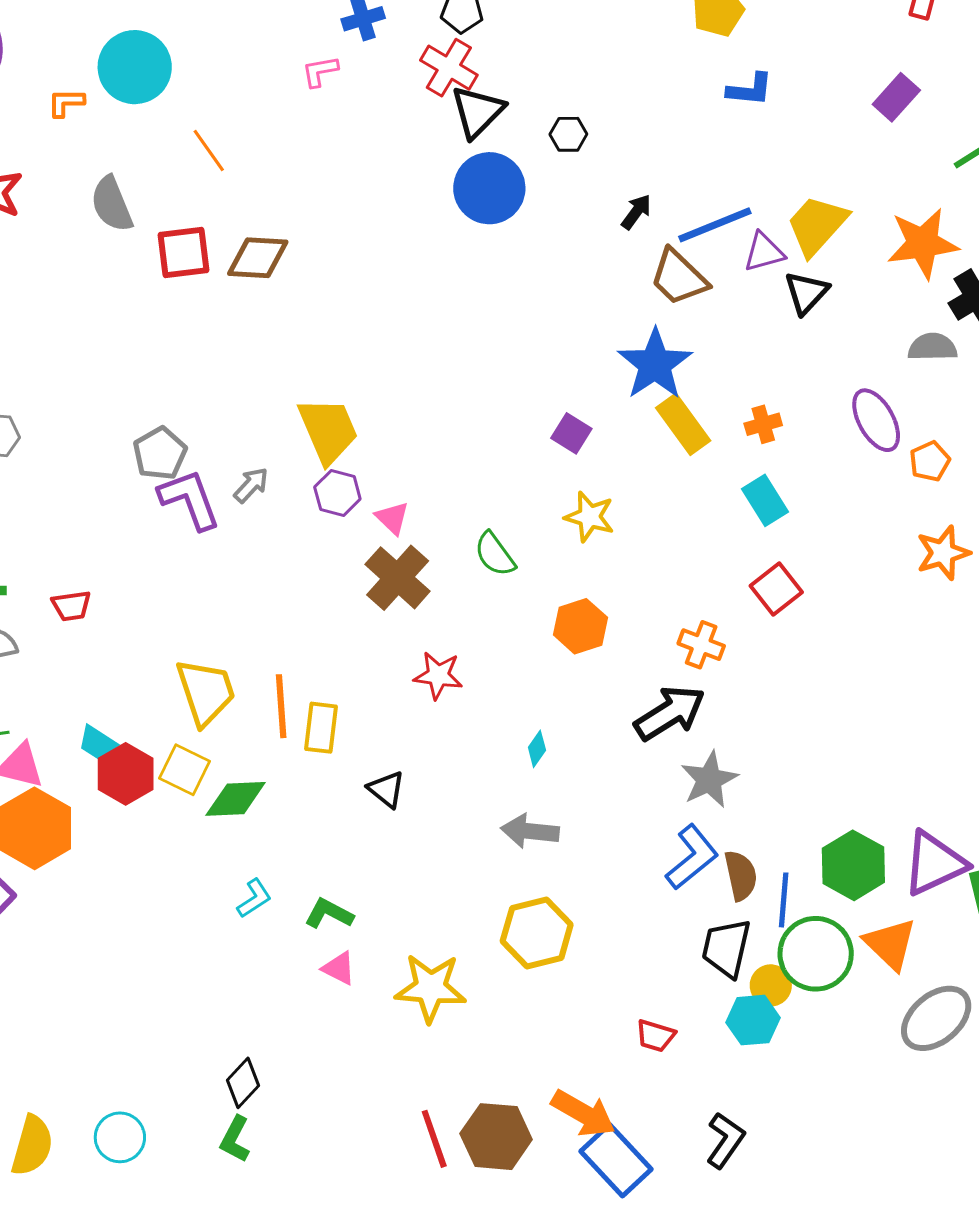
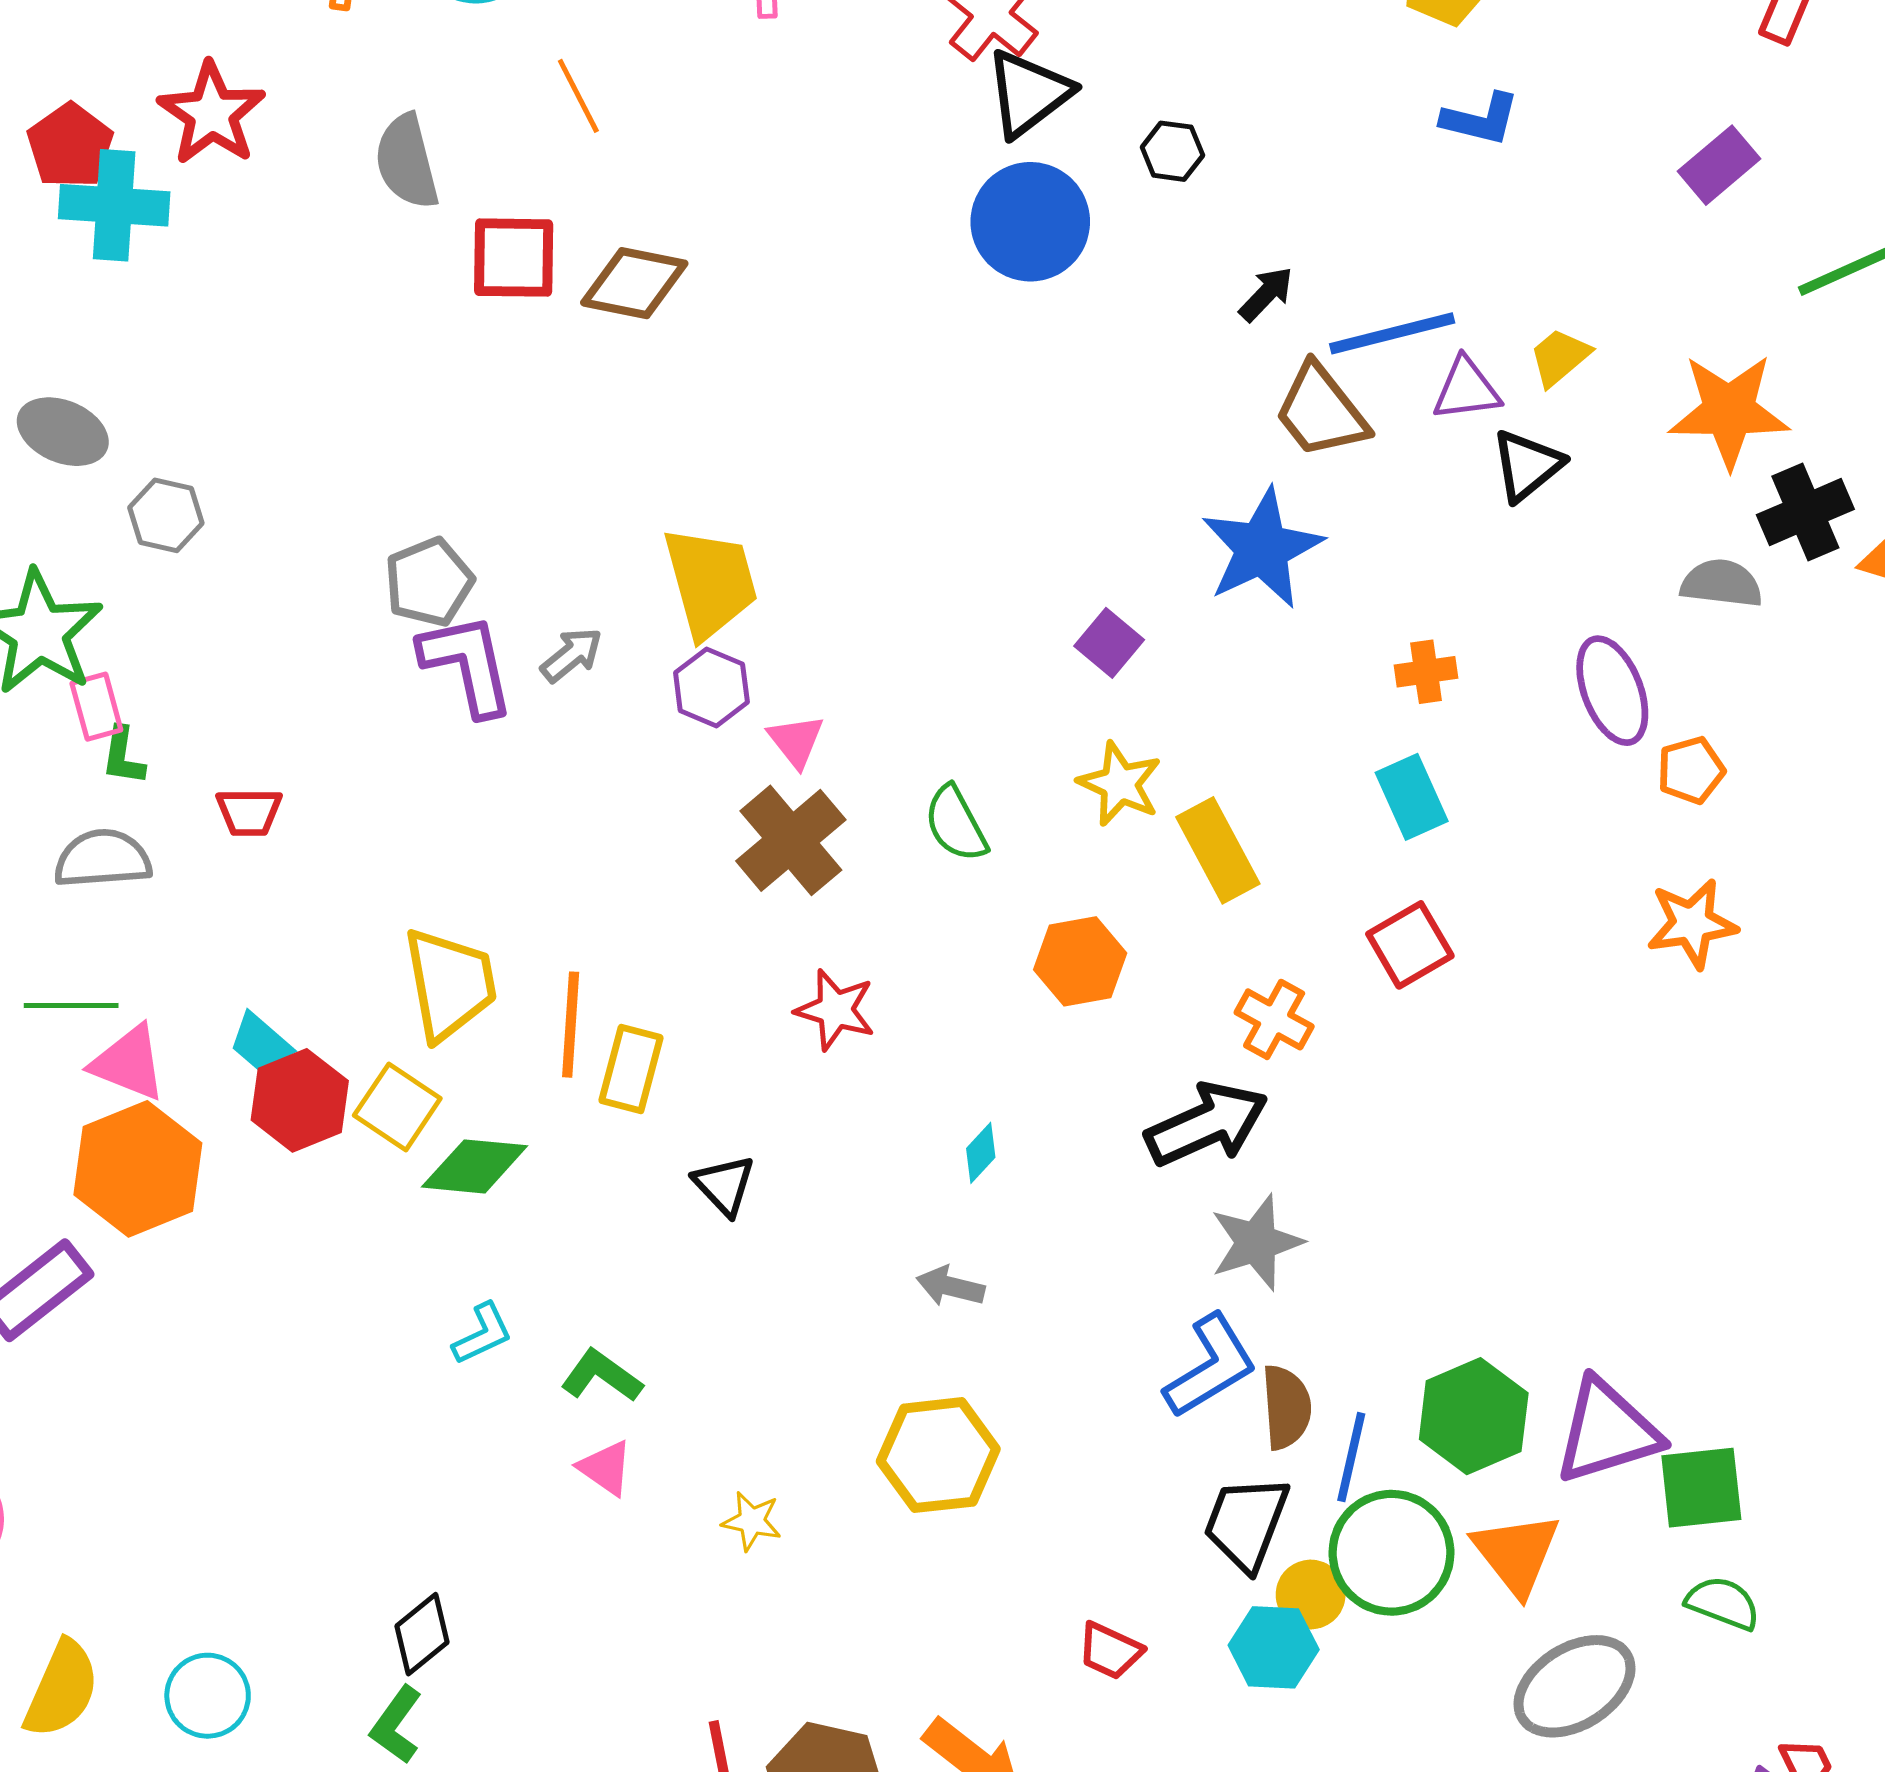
yellow trapezoid: (817, 225) -> (1560, 357), size x0.6
yellow rectangle: (683, 424) -> (1218, 850), moved
gray arrow: (530, 831) -> (950, 1286), size x0.7
yellow star: (431, 988) -> (752, 1521), size x0.5

